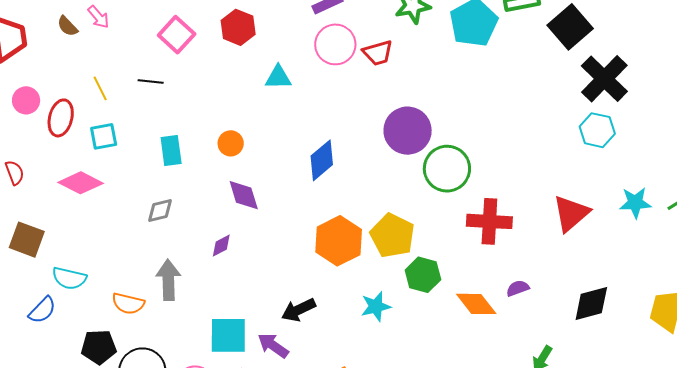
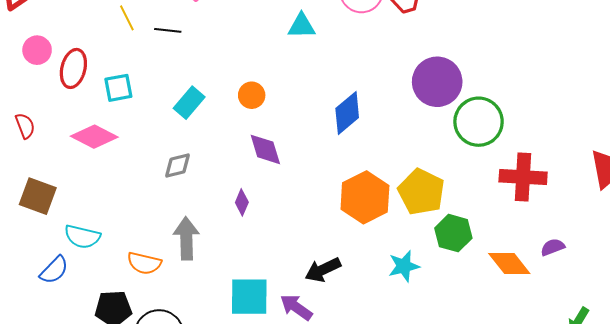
yellow line: (100, 88) -> (127, 18), moved
cyan rectangle: (171, 150) -> (189, 103), turned 48
purple diamond: (221, 246) -> (242, 202), turned -40

